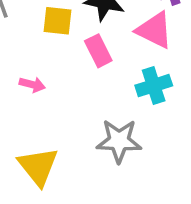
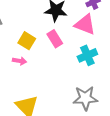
yellow square: (58, 21) -> (27, 41), moved, turned 30
gray star: (119, 141) -> (85, 98), moved

